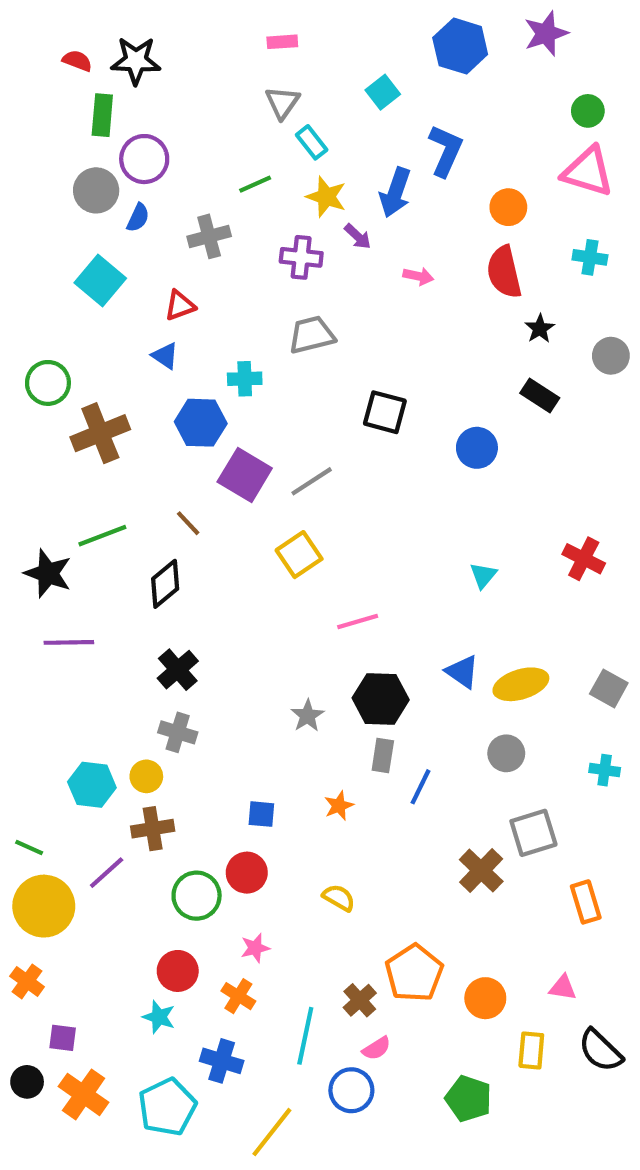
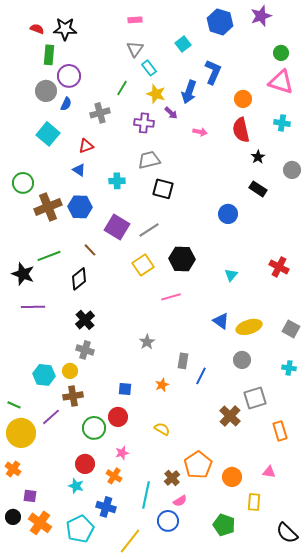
green line: (255, 184) -> (122, 88), turned -35
black square: (385, 412) -> (163, 189), moved
blue hexagon: (201, 423) -> (80, 207), moved
black hexagon: (381, 699) -> (182, 259), moved
black semicircle: (600, 1050) -> (287, 533), moved

